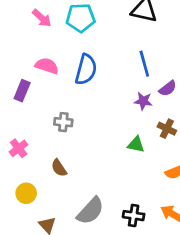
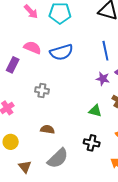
blue semicircle: (86, 69) -> (61, 52), turned 55
brown semicircle: (59, 168) -> (47, 129), moved, turned 128
black cross: (134, 216) -> (92, 143), moved

